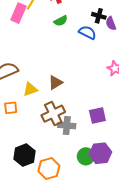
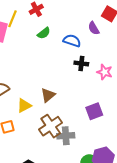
black cross: (99, 16) -> (81, 63), moved
purple square: (97, 116) -> (94, 111), moved

